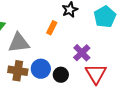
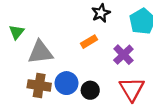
orange rectangle: (52, 28) -> (89, 42), moved, turned 32
purple cross: (82, 53) -> (123, 55), moved

